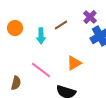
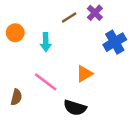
purple cross: (90, 17) -> (95, 13), moved
brown line: (61, 25) -> (69, 18), moved

